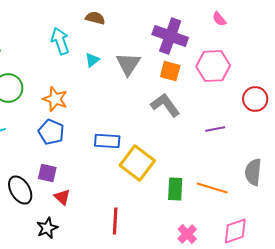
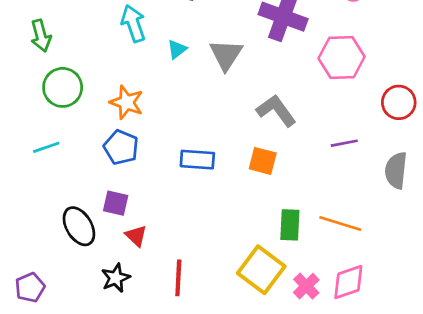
orange square: (170, 71) -> (263, 161), moved
yellow square: (137, 163) -> (261, 270), moved
gray semicircle: (253, 172) -> (396, 170), moved
red line: (115, 221) -> (178, 278), moved
pink diamond: (235, 231) -> (348, 282), moved

